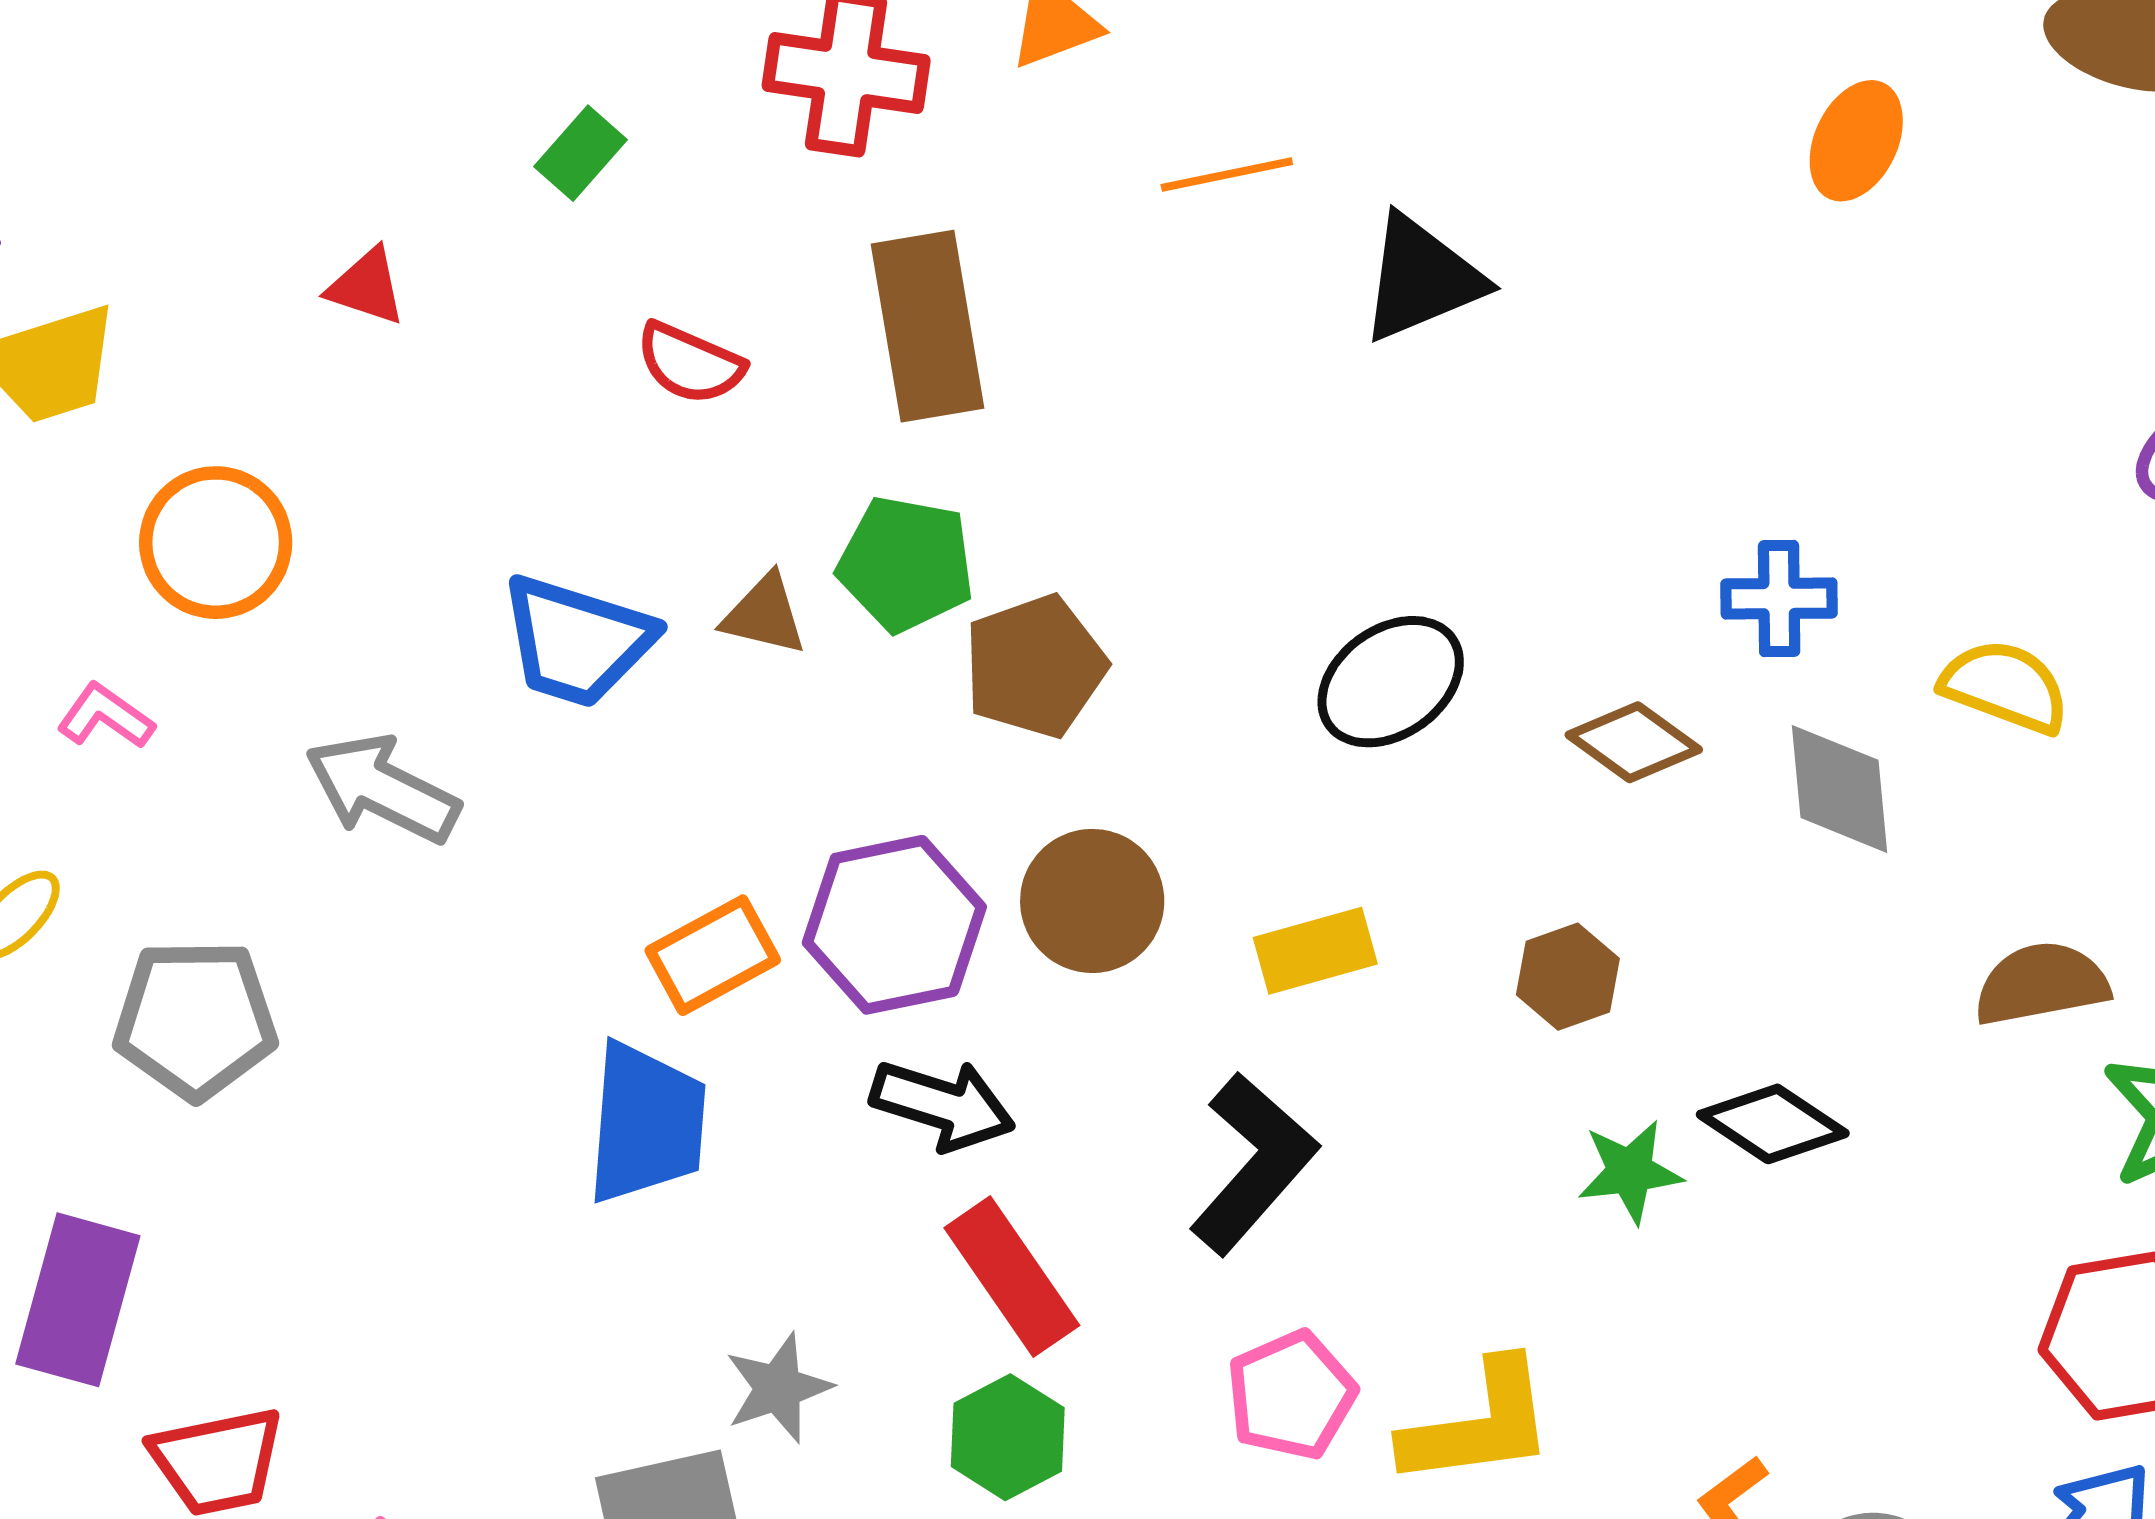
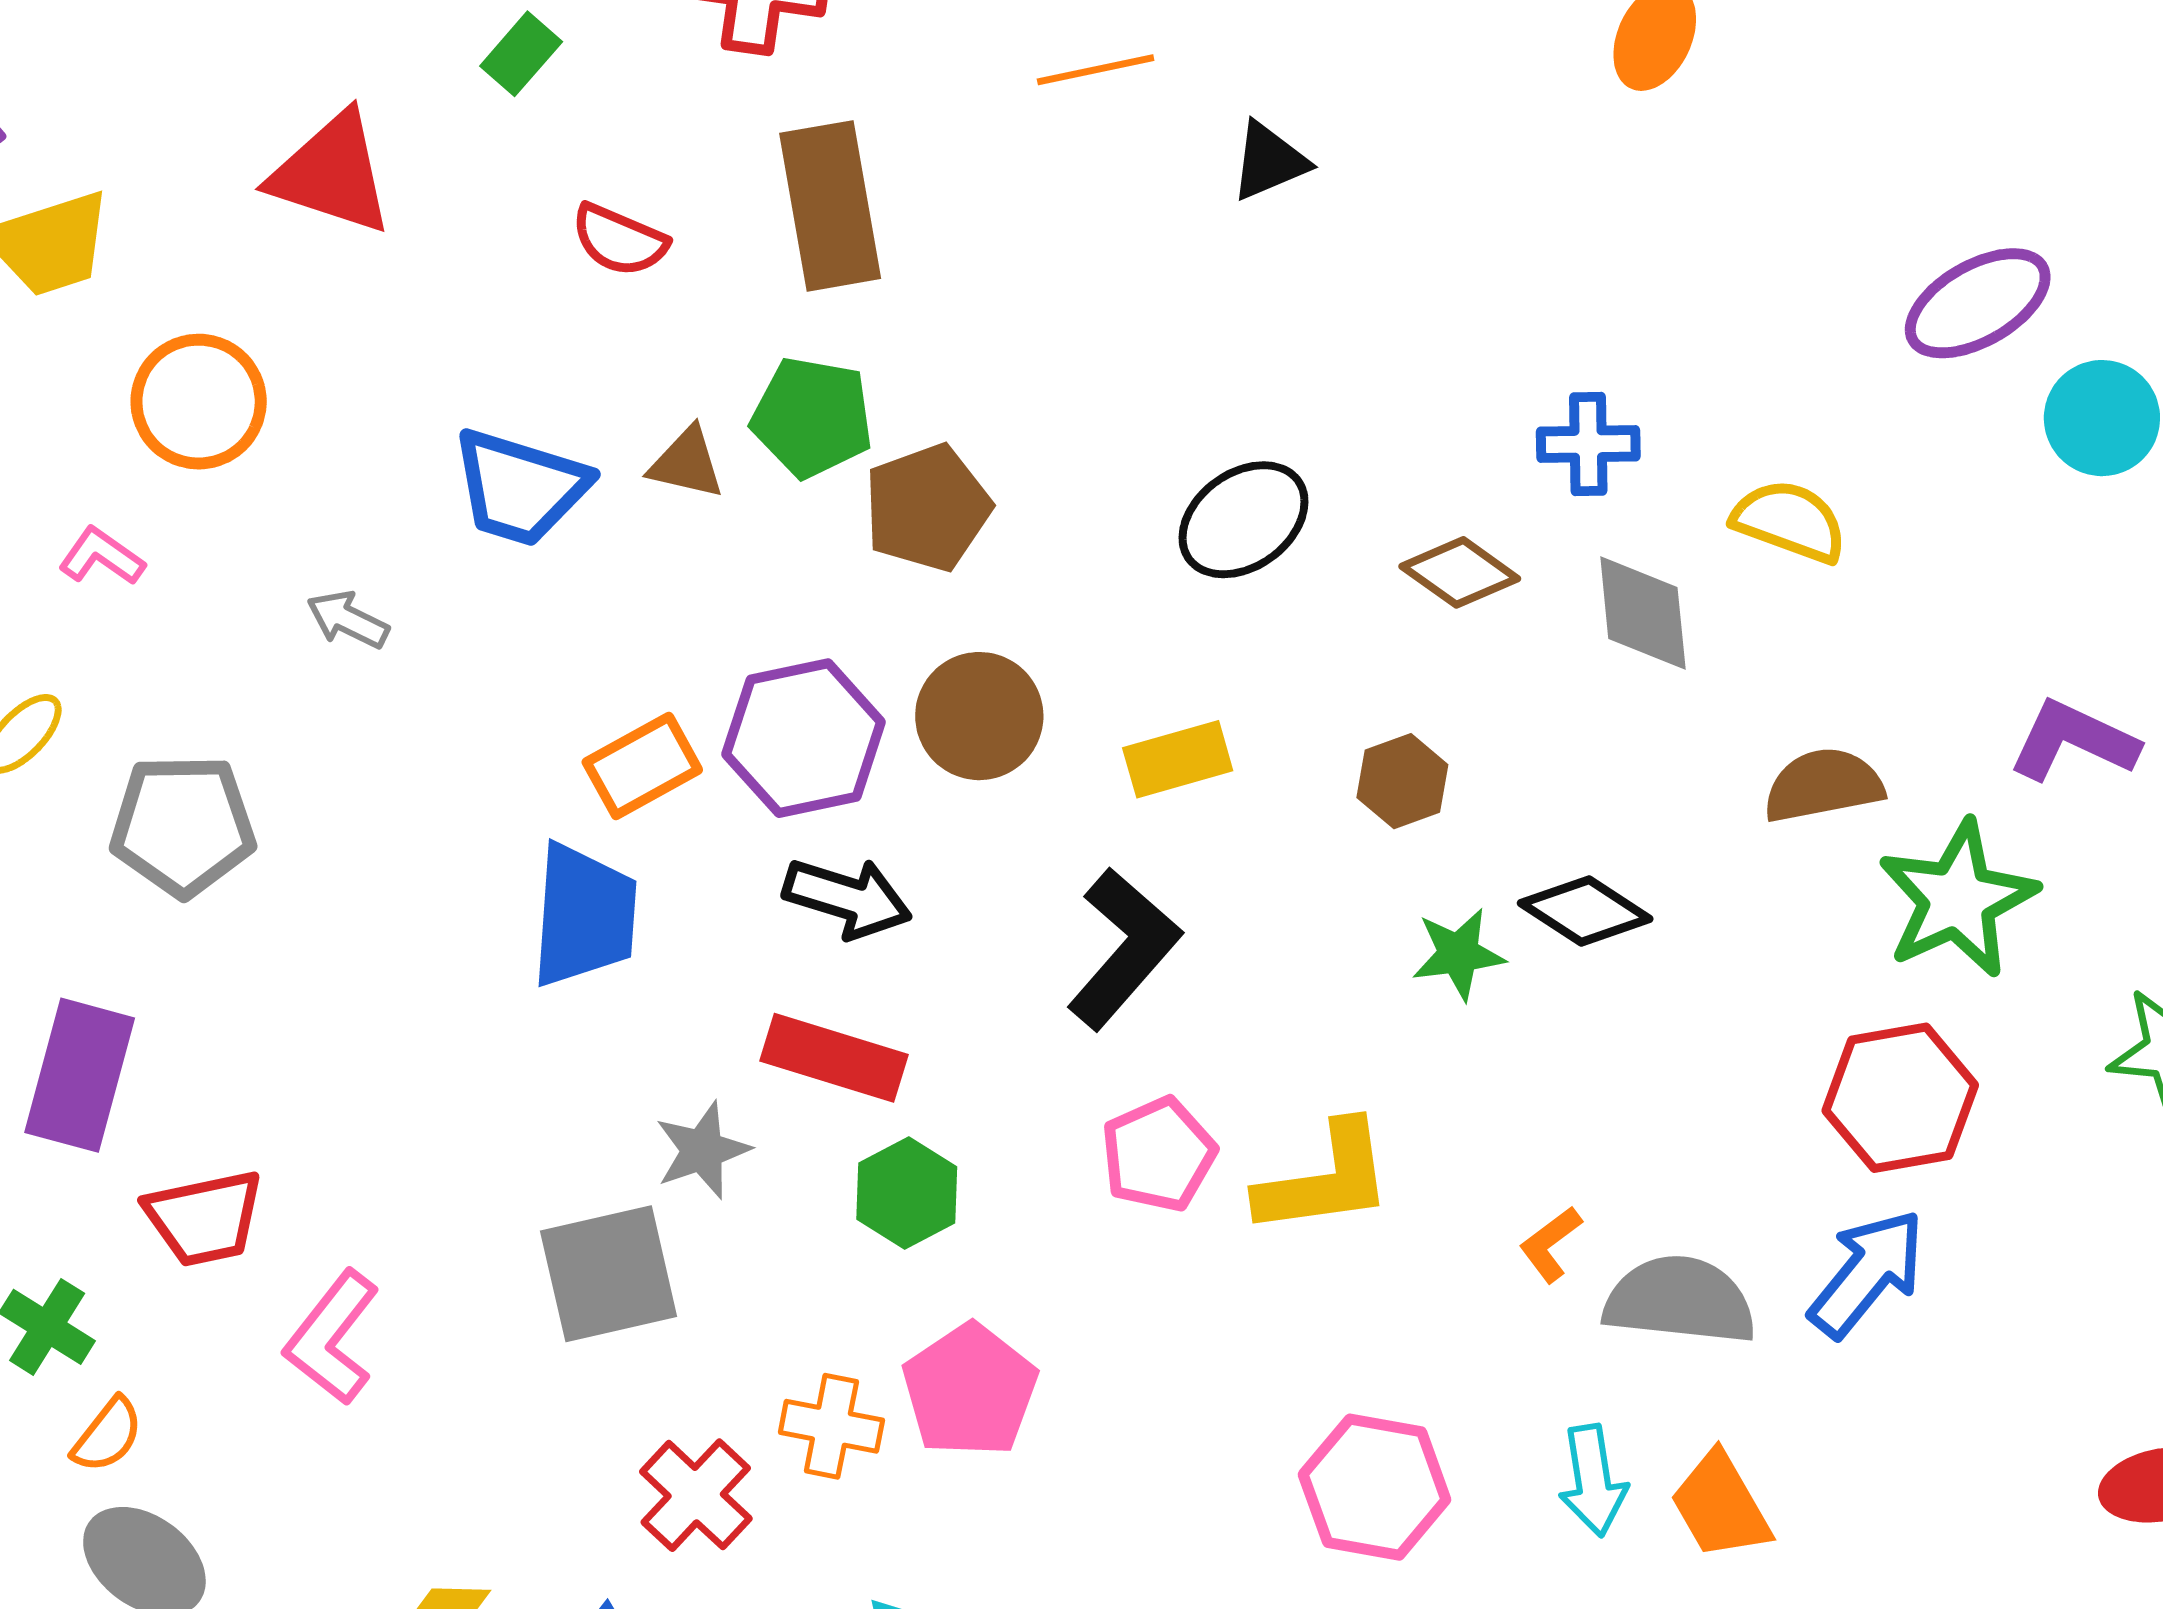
black triangle: (1421, 278) -> (1269, 161), size x0.7
red triangle: (367, 287) -> (332, 173), size x1.8
gray arrow: (382, 789) -> (348, 620), size x0.6
red rectangle: (1012, 1277) -> (834, 1058), moved, turned -38

